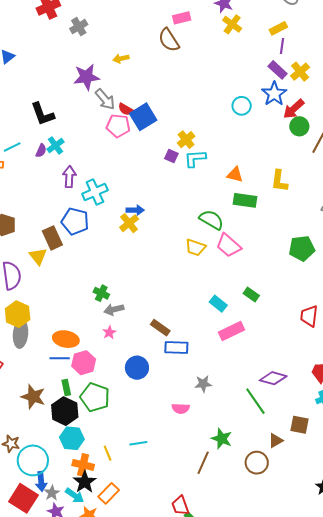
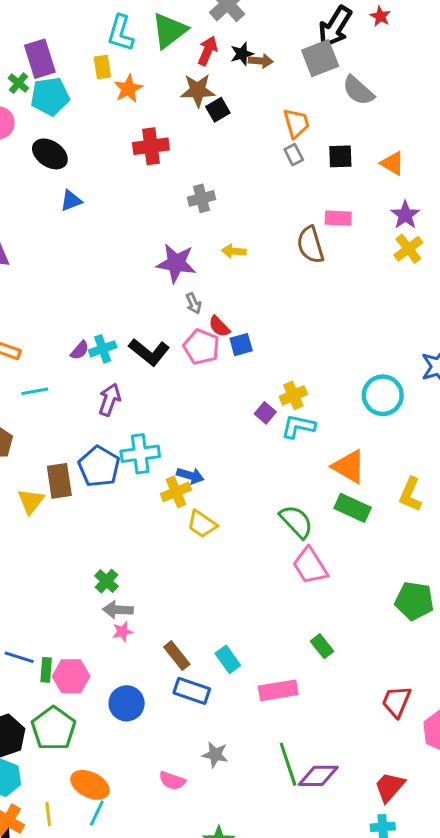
gray cross: (79, 27) -> (201, 198), moved
gray arrow: (105, 99) -> (194, 303), size x0.6
cyan circle: (242, 106) -> (383, 395), moved, size x1.4
black L-shape: (43, 114) -> (149, 352), moved, turned -48
blue square: (143, 117) -> (241, 345), size x0.6
cyan line: (12, 147) -> (35, 391), moved
orange triangle: (235, 175) -> (349, 466), size x1.4
cyan cross: (95, 192) -> (140, 454), moved
yellow trapezoid: (195, 247) -> (202, 524), moved
cyan rectangle: (218, 304) -> (228, 659), moved
pink star: (109, 332) -> (122, 632), moved
orange ellipse: (66, 339) -> (90, 785), moved
pink hexagon: (84, 363) -> (71, 676), moved
purple diamond: (273, 378) -> (318, 776), turned -32
green rectangle: (66, 388) -> (46, 670), moved
green line: (255, 401) -> (288, 764), moved
cyan line: (138, 443) -> (97, 813), turned -72

